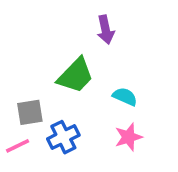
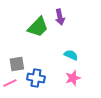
green trapezoid: (76, 75) -> (38, 27), moved
blue cross: (63, 137) -> (36, 78), turned 36

